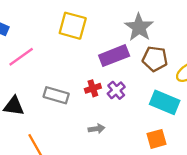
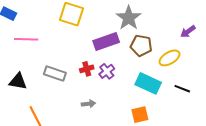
pink line: (21, 57) -> (26, 39), turned 35

